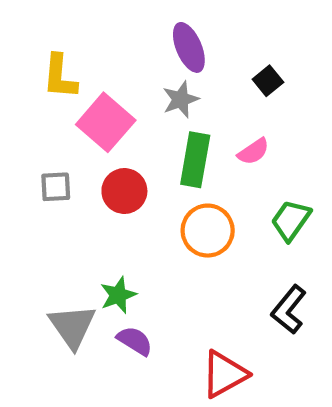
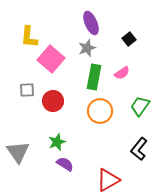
red circle: (124, 191) -> (53, 101), moved
gray triangle: (72, 326) -> (18, 152), moved

